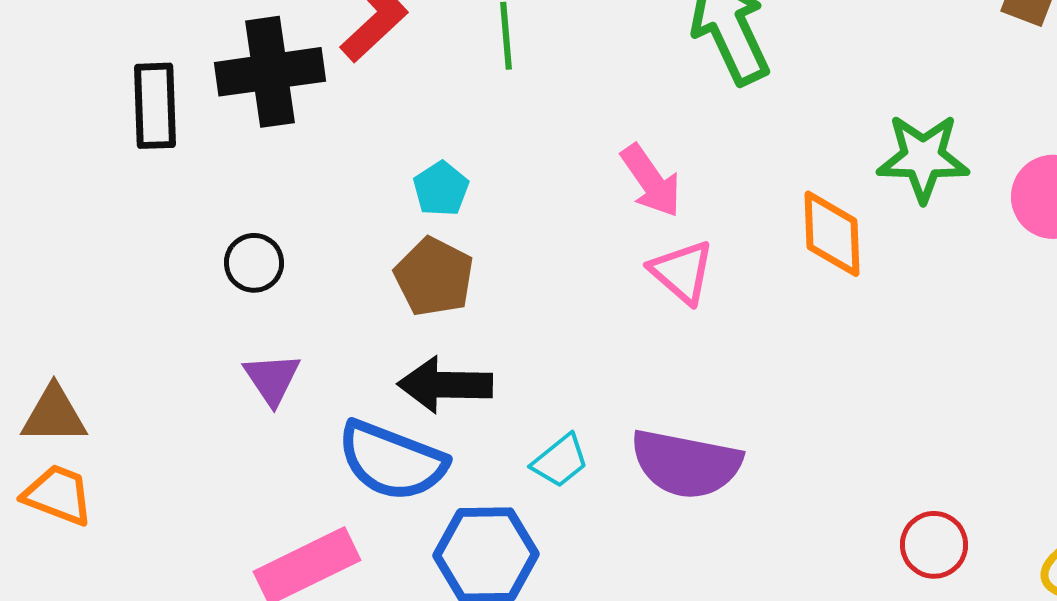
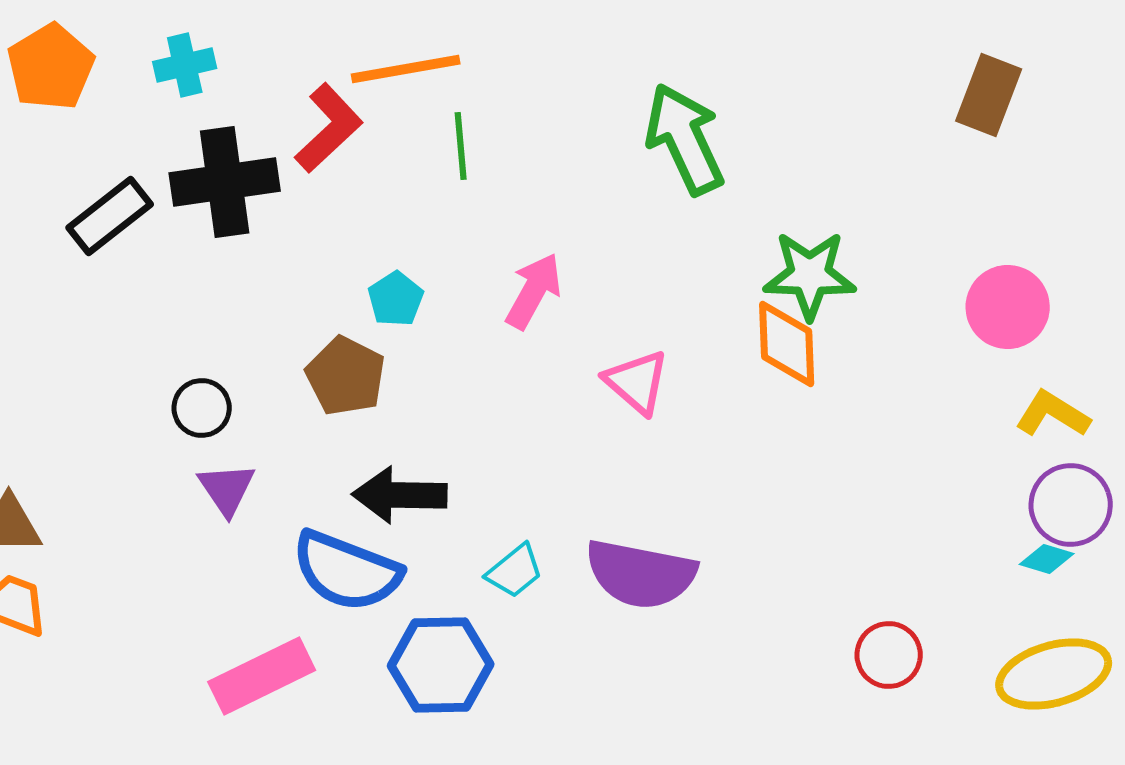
black rectangle: (155, 106) -> (110, 216), turned 54
green star: (923, 158) -> (810, 275), moved
pink arrow: (651, 181) -> (534, 291), moved, turned -116
black circle: (254, 263) -> (202, 408), moved
brown pentagon: (434, 277) -> (346, 376), moved

